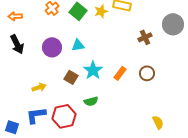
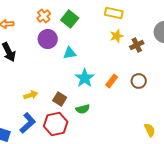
yellow star: (101, 11) -> (117, 36), moved
purple circle: (52, 47) -> (48, 39), moved
brown square: (71, 77) -> (60, 99), moved
blue L-shape: (36, 115) -> (28, 123), turned 145

